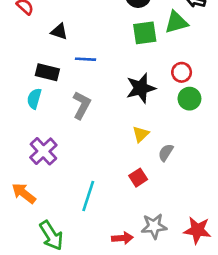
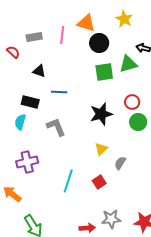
gray L-shape: (82, 105) -> (56, 127), turned -50
purple cross: (43, 151) -> (27, 162), turned 30
cyan line: (88, 196) -> (68, 181), moved

